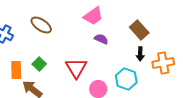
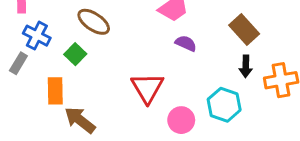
green square: (39, 64) -> (75, 54), moved

